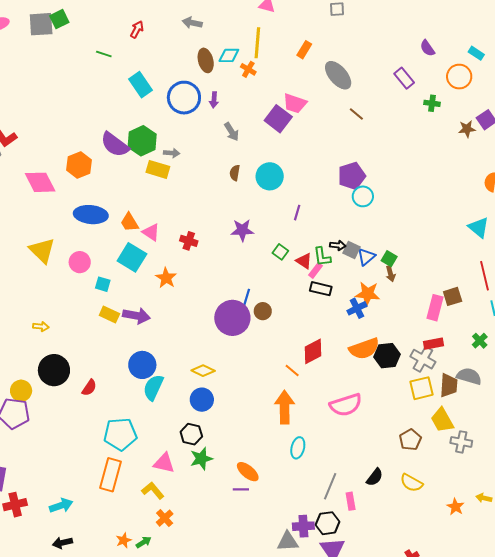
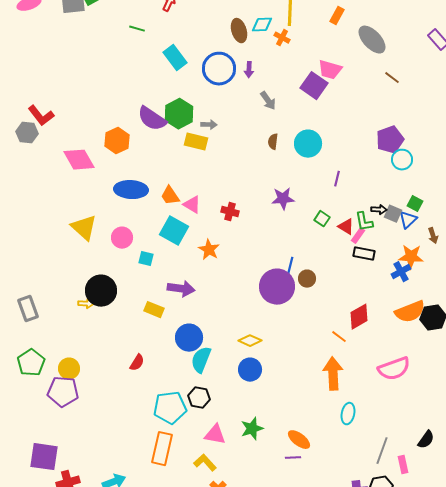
green square: (389, 259) -> (415, 204), moved
yellow rectangle: (109, 314) -> (154, 310), moved
black circle: (54, 370) -> (101, 291), moved
black hexagon: (191, 434) -> (199, 398), moved

